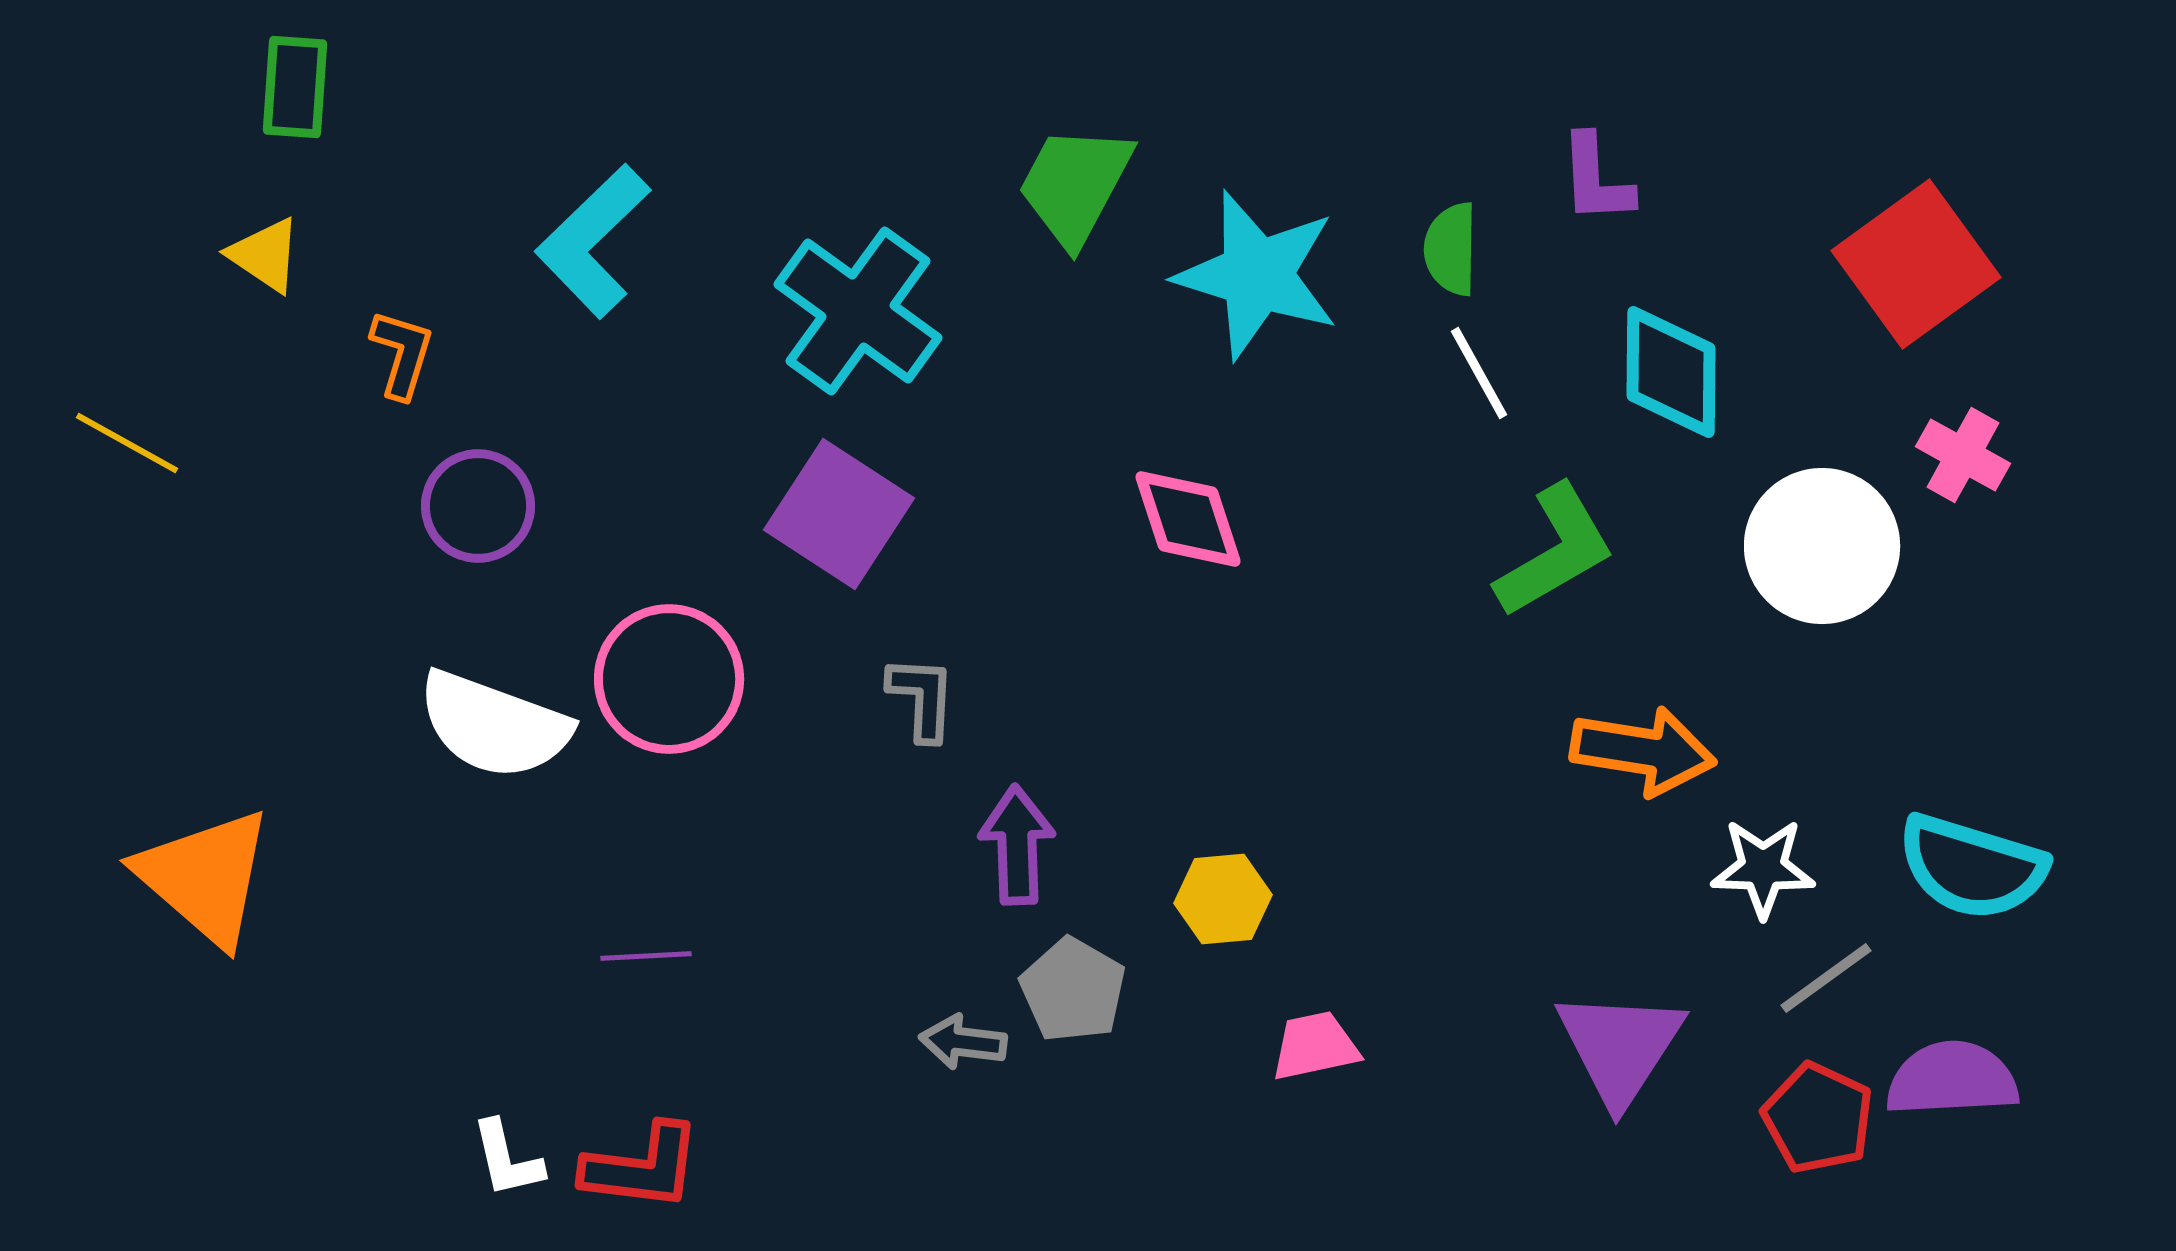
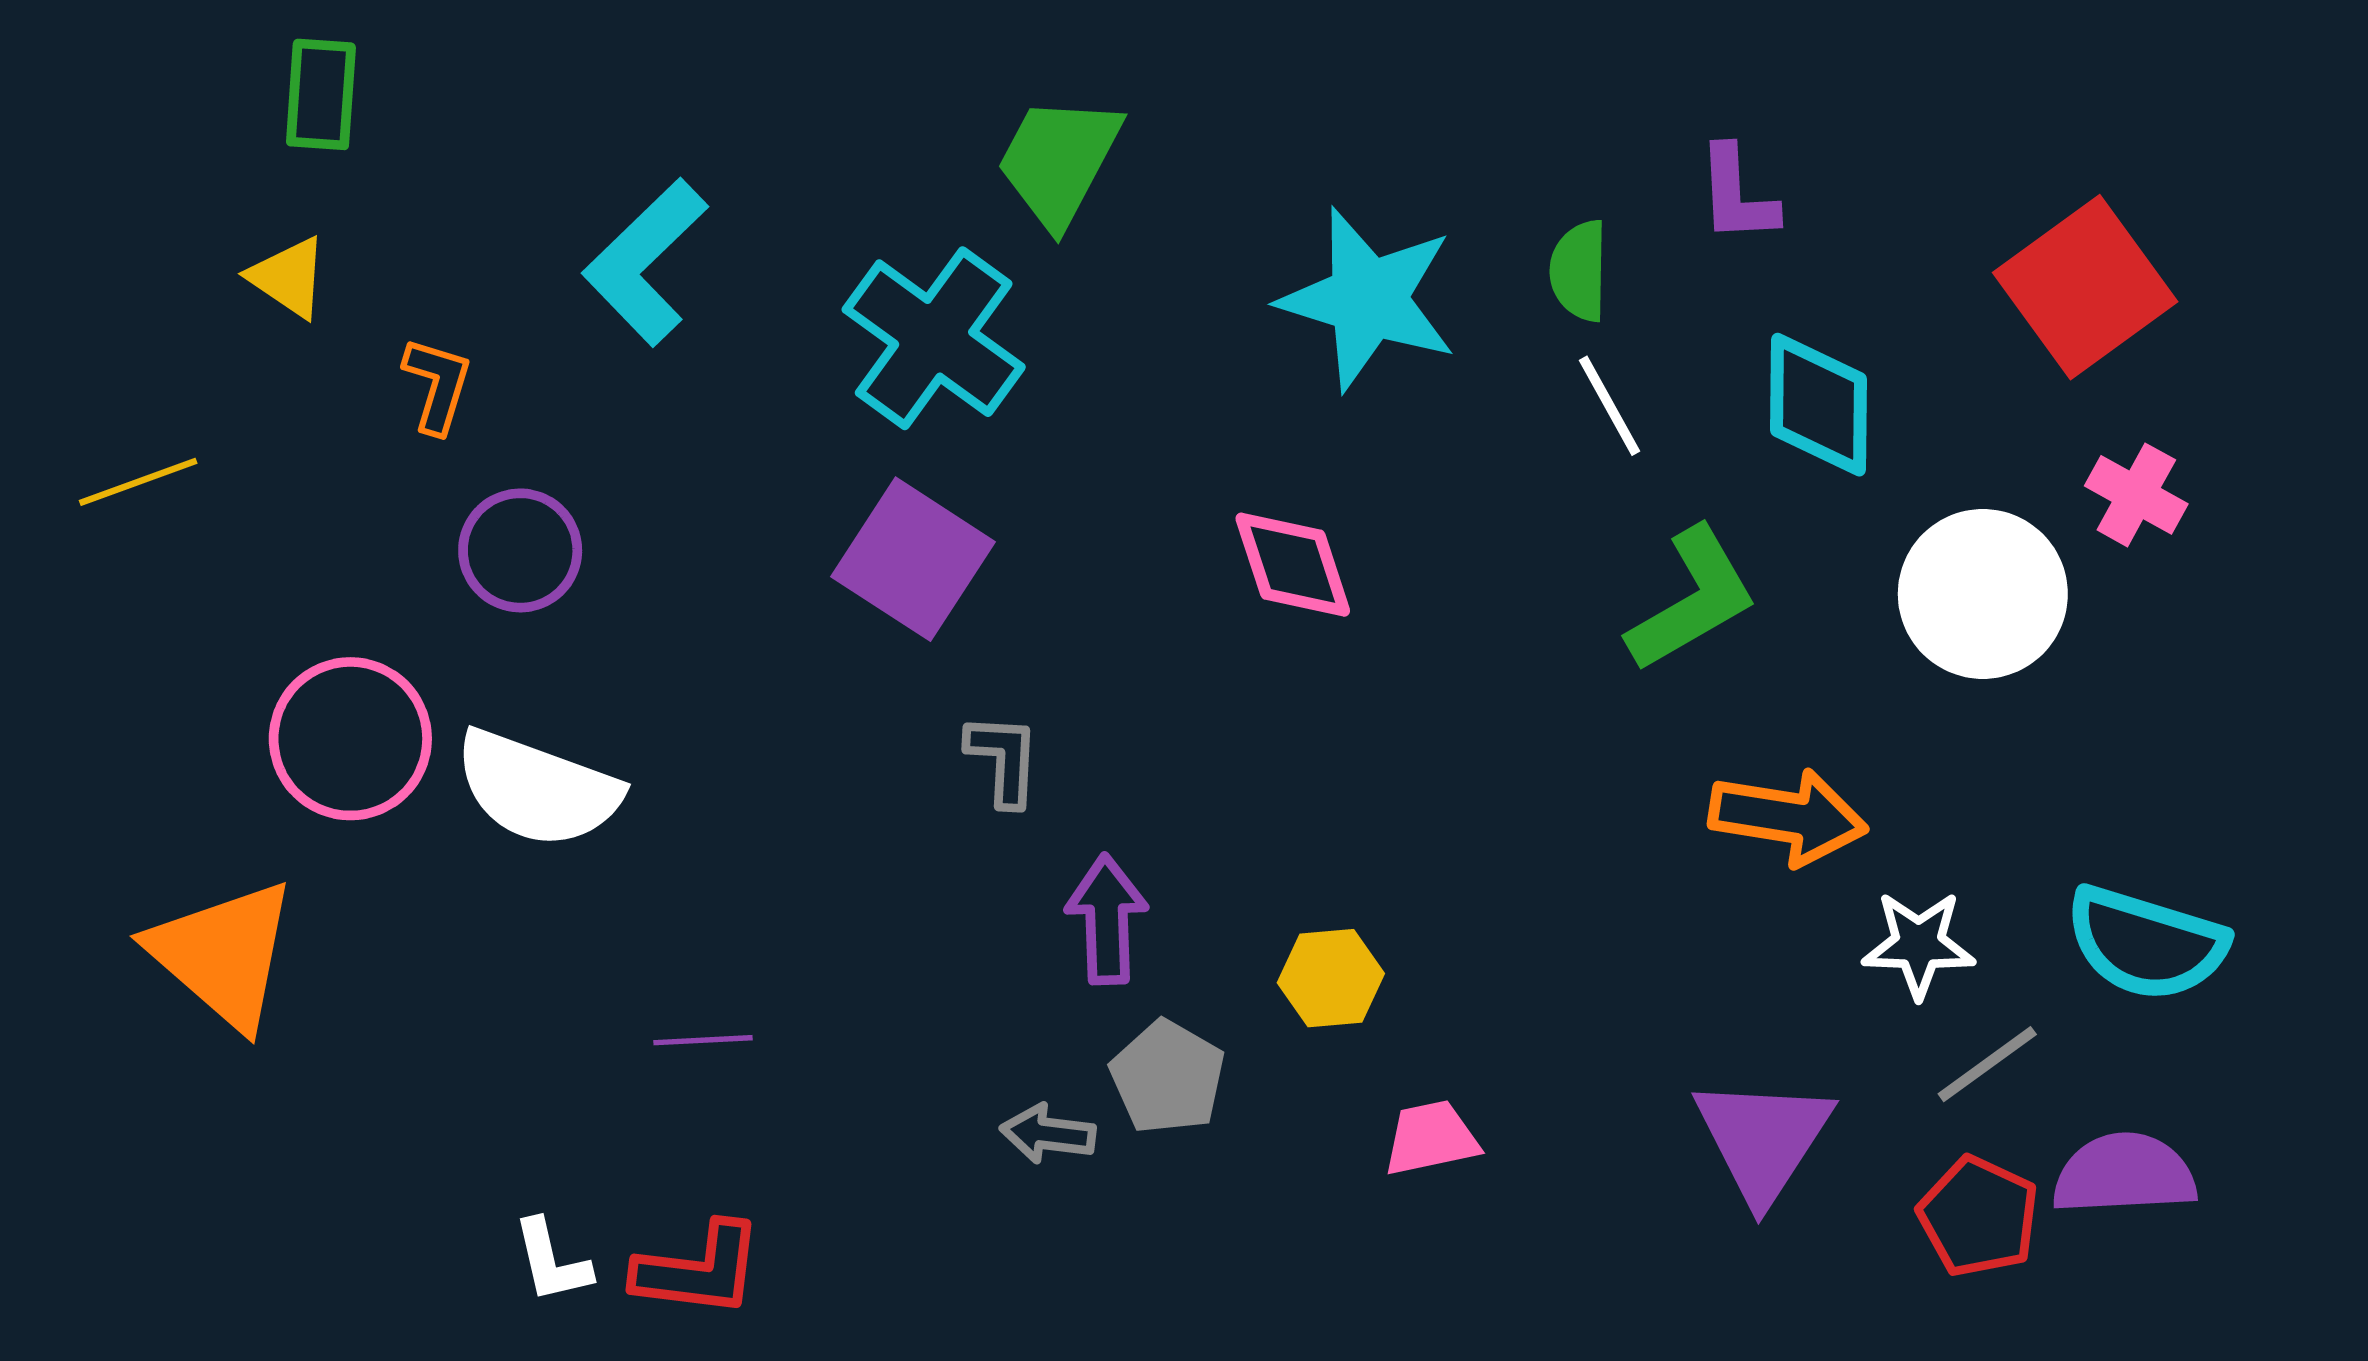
green trapezoid: (1075, 185) -> (1059, 161), moved
yellow line: (127, 443) -> (138, 482), turned -49
pink circle: (669, 679) -> (350, 739), moved

